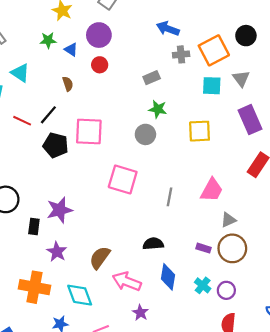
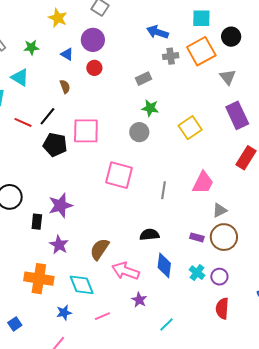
green star: (48, 40) -> (31, 47), moved
cyan square: (212, 86) -> (201, 18), moved
yellow square: (200, 131) -> (190, 128), turned -30

